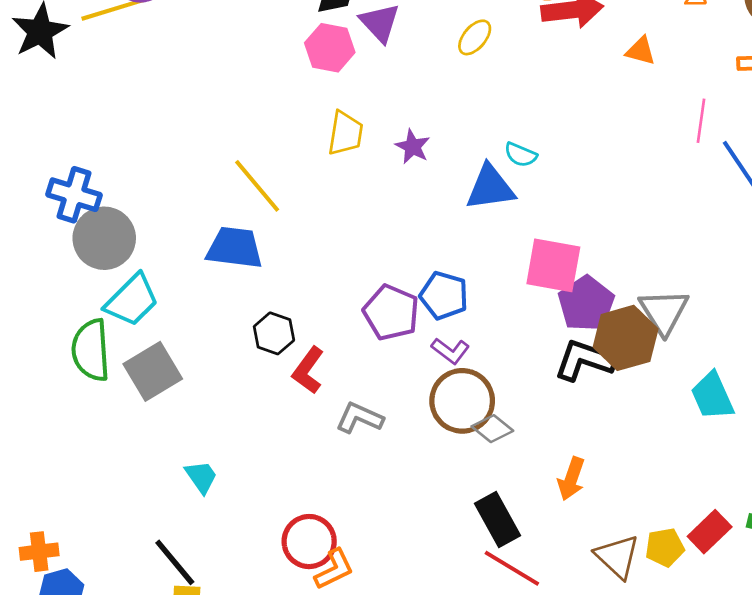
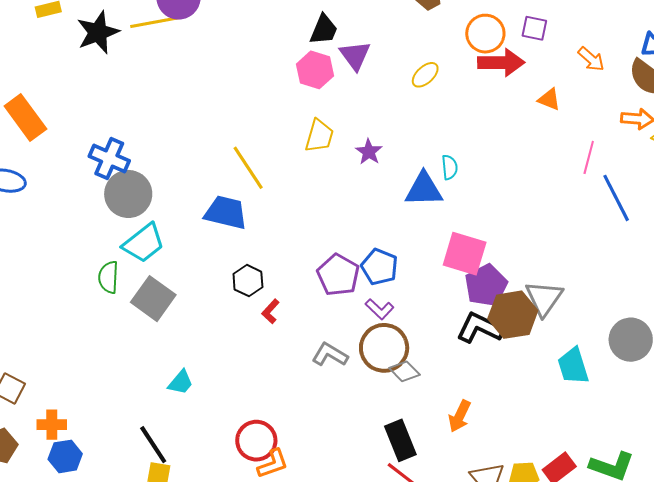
cyan semicircle: (521, 155) -> (450, 167), turned -125
green semicircle: (91, 350) -> (108, 277), size x0.7
red L-shape: (308, 370) -> (271, 311), size x0.7
gray square: (153, 371) -> (153, 299), turned -30
gray L-shape: (359, 418) -> (330, 355), moved
cyan trapezoid: (201, 477) -> (181, 382), turned 68

